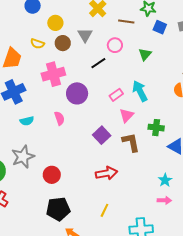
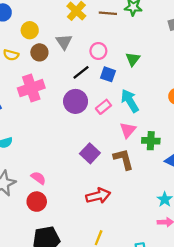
brown line: (126, 21) -> (108, 13), moved
blue square: (160, 27) -> (108, 74), moved
purple circle: (77, 93) -> (76, 101), moved
pink triangle: (127, 115) -> (128, 130), moved
pink semicircle: (59, 118) -> (38, 178), moved, turned -32

